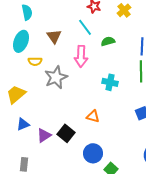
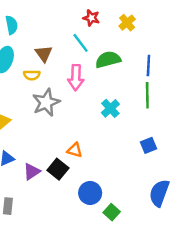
green semicircle: (108, 41) -> (108, 60), size x1.5
yellow semicircle: (35, 61) -> (32, 75), moved
cyan cross: (110, 82) -> (110, 108), turned 35
orange triangle: (93, 116) -> (75, 150), moved

